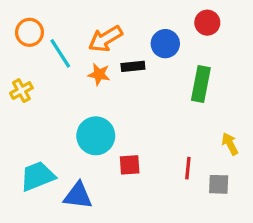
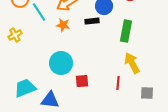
black rectangle: (133, 66) -> (92, 21), moved
yellow arrow: (230, 144) -> (132, 63), moved, size x1.5
gray square: (219, 184) -> (147, 93), moved

